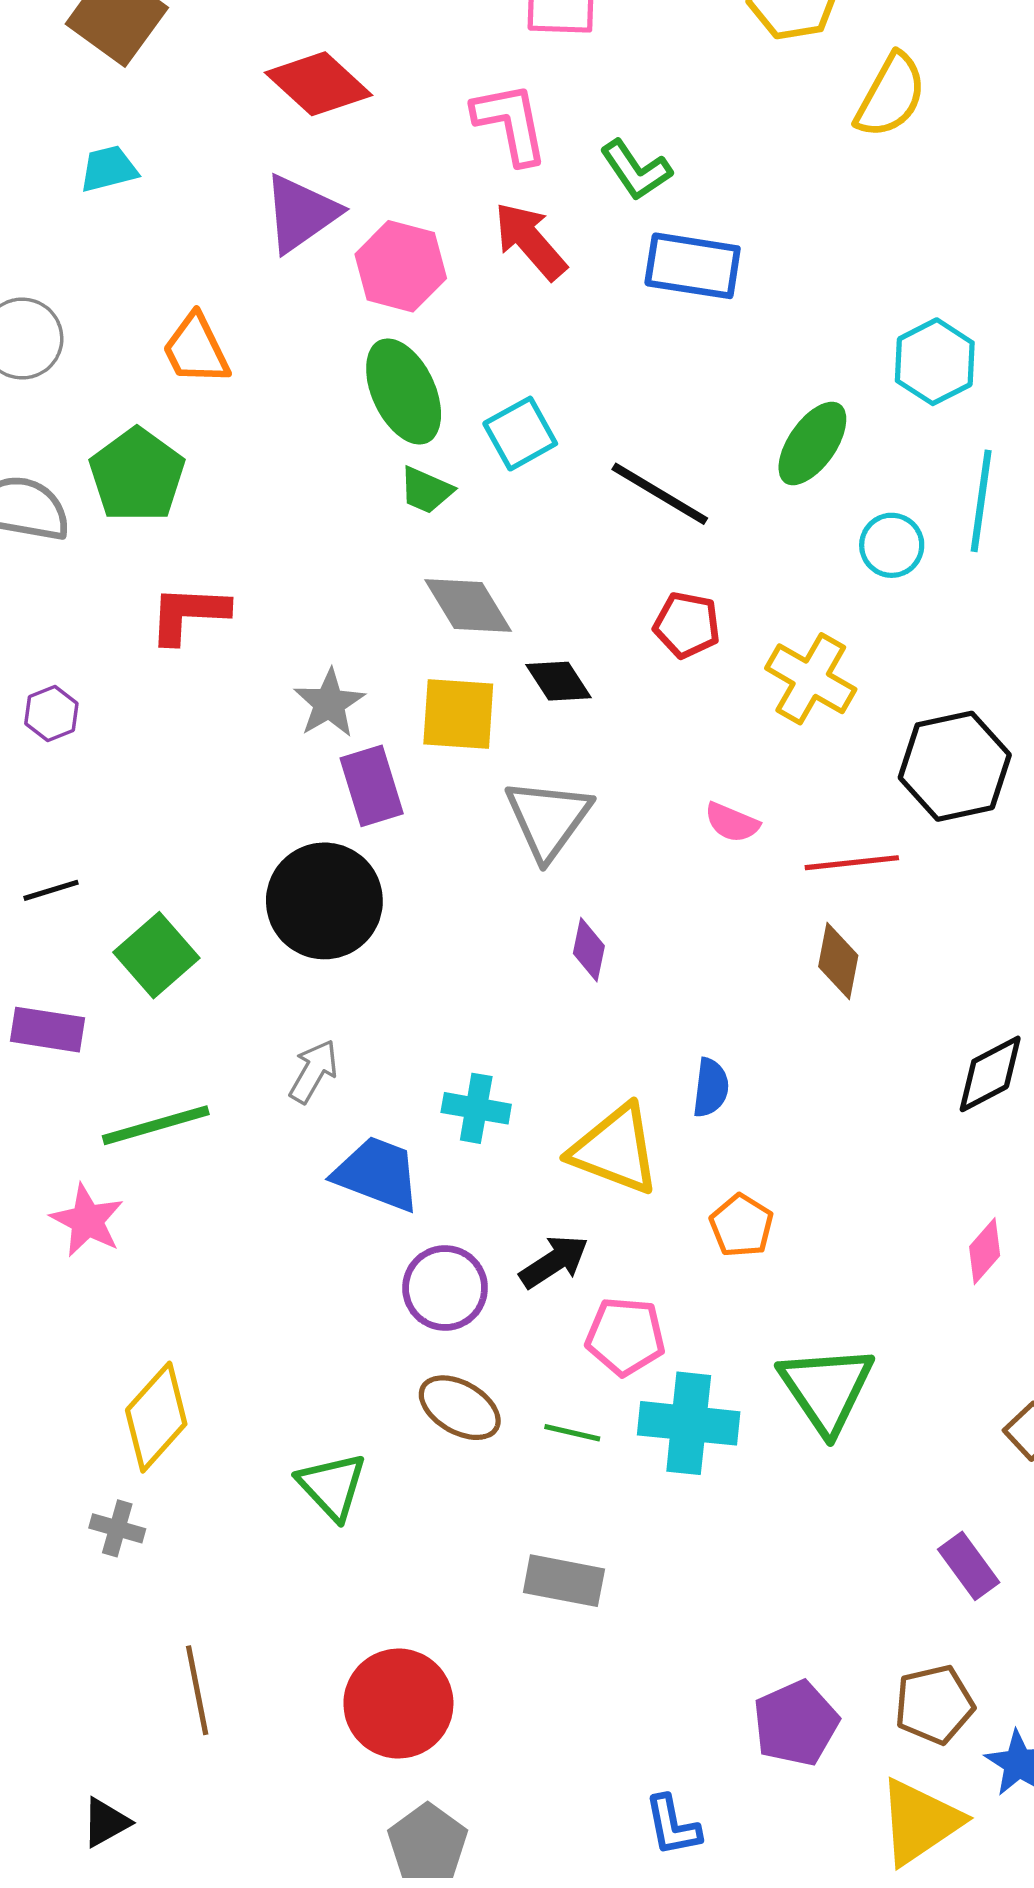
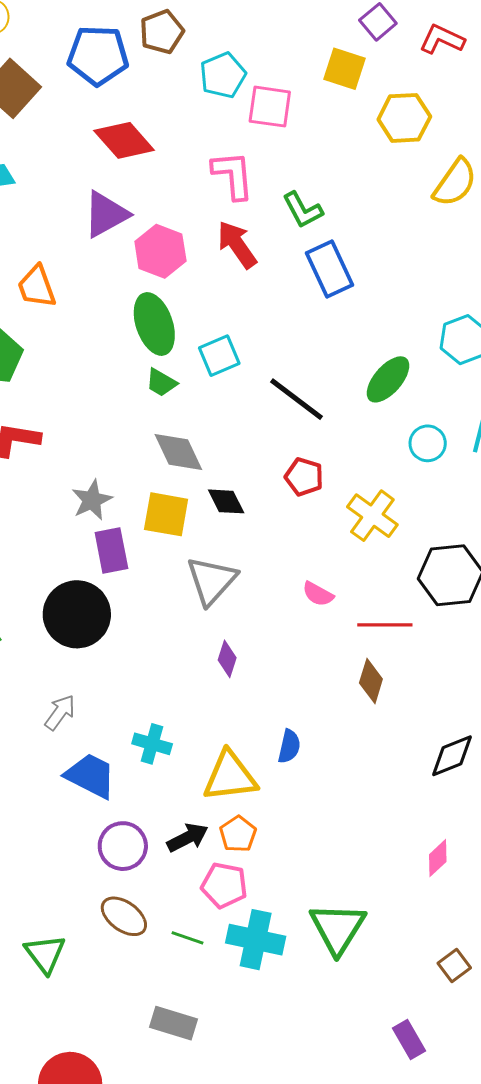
blue rectangle: (693, 266) -> (330, 269), turned 50
yellow triangle: (615, 1150) -> (230, 776), turned -34
orange pentagon: (742, 1226) -> (238, 834), moved

